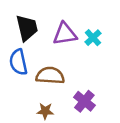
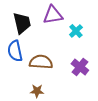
purple triangle: (65, 34) -> (53, 15), moved
purple cross: (84, 101) -> (80, 67), moved

